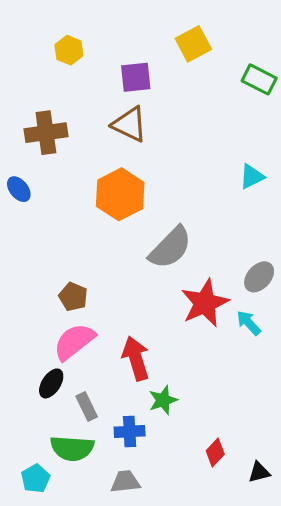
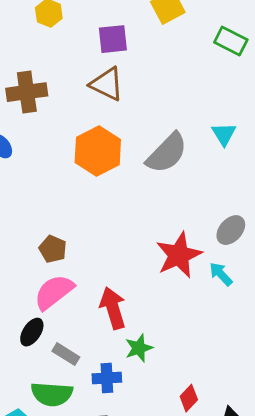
cyan triangle: (252, 177) -> (224, 134), turned -36
gray semicircle: (170, 248) -> (167, 153), moved
gray rectangle: (87, 406) -> (66, 354), turned -32

